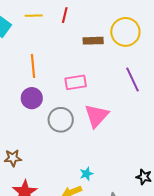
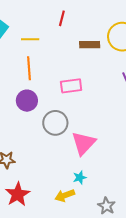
yellow line: (34, 16) -> (30, 39), moved
pink triangle: (96, 116) -> (84, 143), moved

